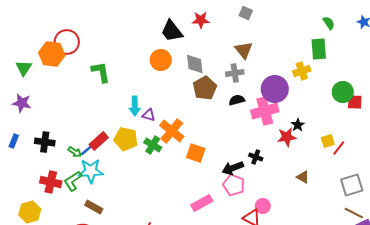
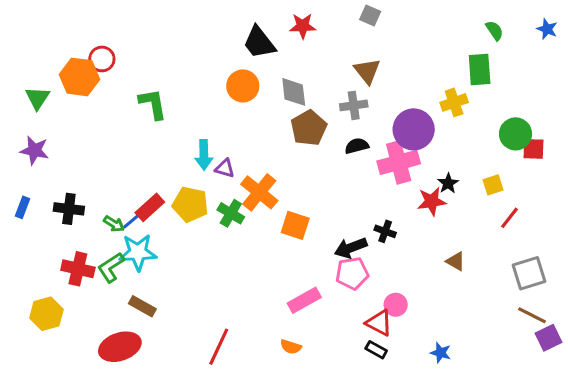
red circle: (67, 42) -> (102, 59), size x0.7
yellow square: (328, 141) -> (493, 185), moved
pink pentagon: (234, 185) -> (352, 273), turned -30

